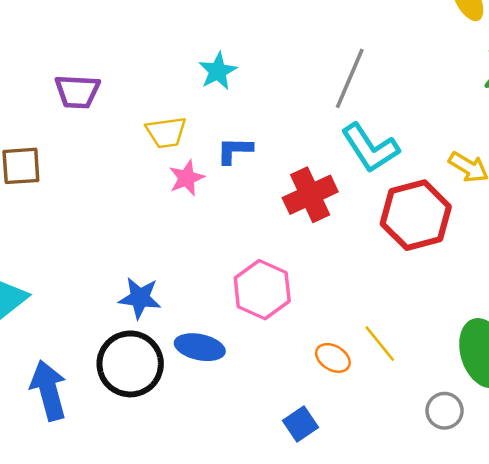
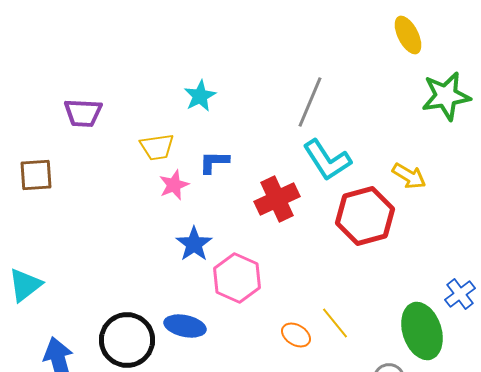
blue star: (140, 298) -> (194, 244), moved, turned 30

